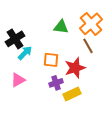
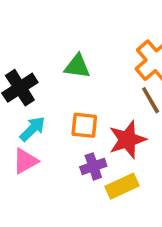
green triangle: (61, 27) -> (77, 66), moved
cyan arrow: (25, 53) -> (32, 129), moved

